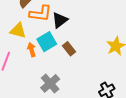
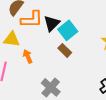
cyan square: (47, 42) -> (68, 30), moved

